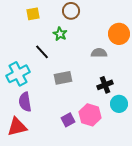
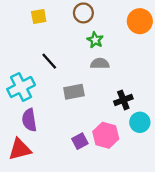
green star: (60, 34) -> (95, 40), moved
orange circle: (119, 34) -> (140, 21), moved
gray semicircle: (99, 53) -> (100, 64), moved

